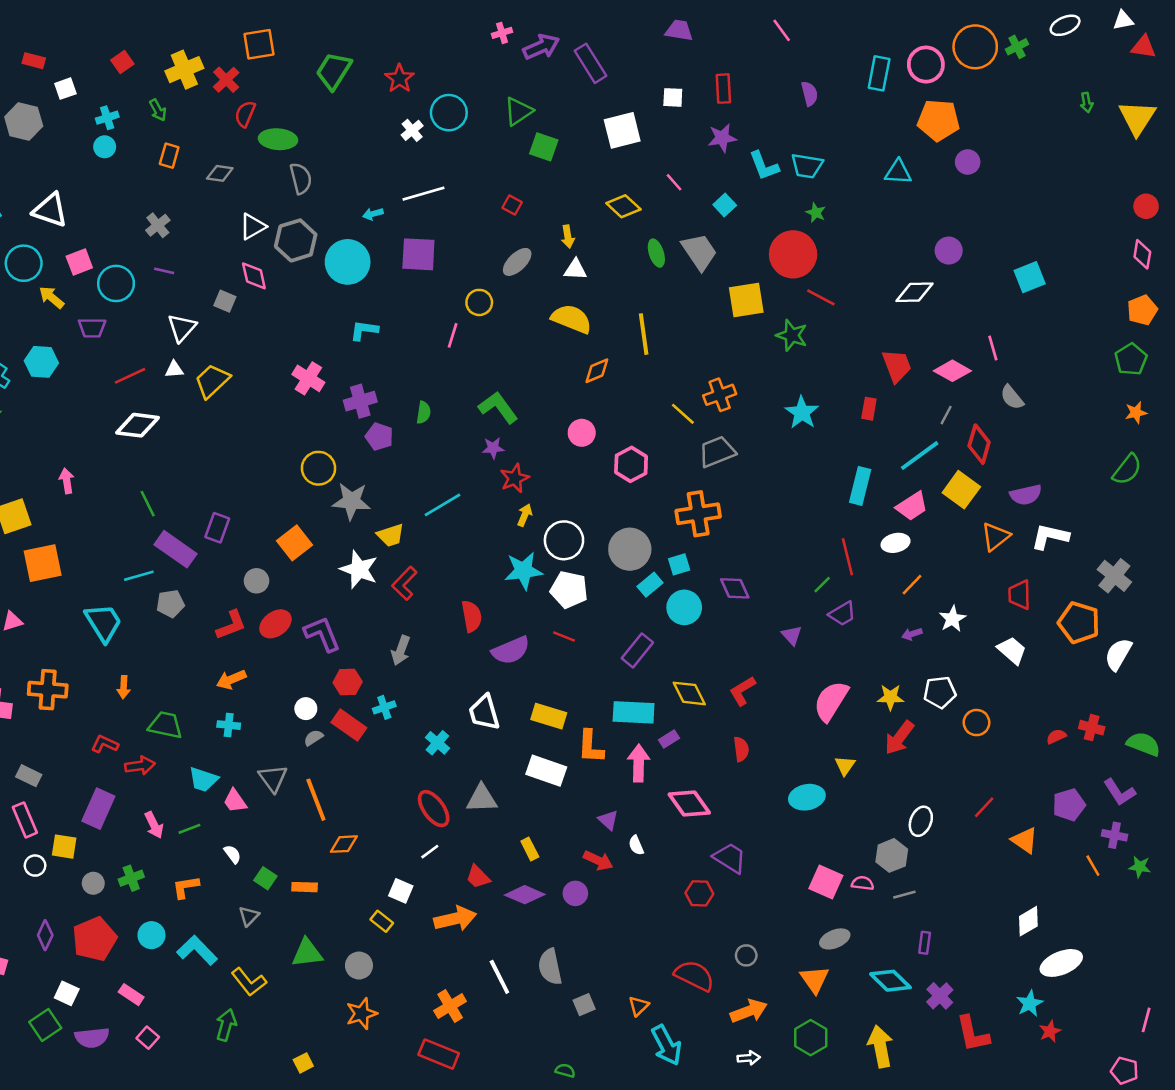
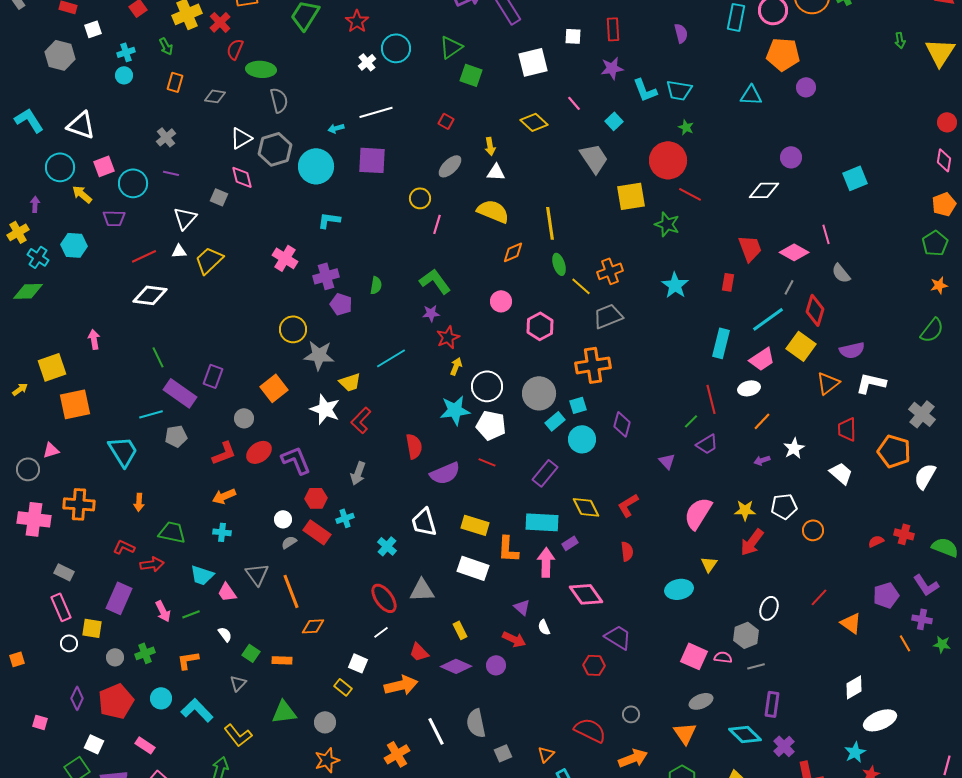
green ellipse: (656, 253) -> (559, 264), moved
pink line: (453, 335) -> (437, 224), moved
purple diamond: (735, 588) -> (622, 424), turned 40
purple rectangle: (925, 943) -> (772, 704), size x1.4

